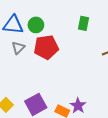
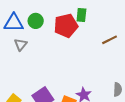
red pentagon: (46, 47) -> (66, 26), moved

